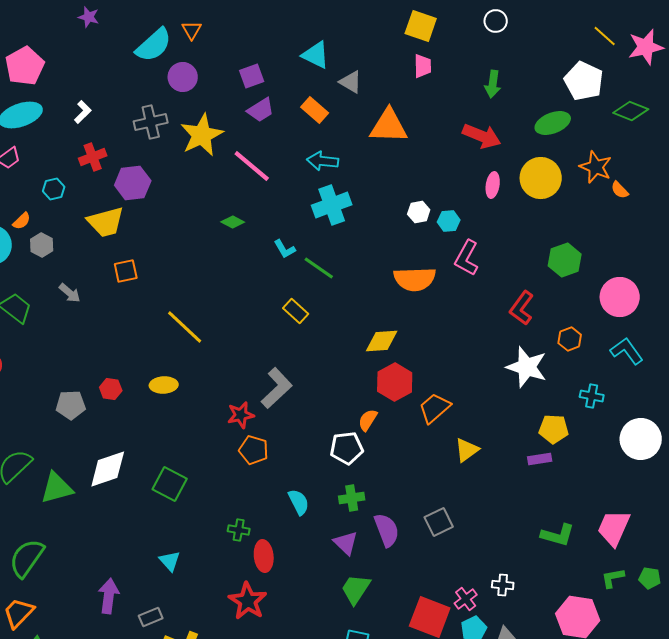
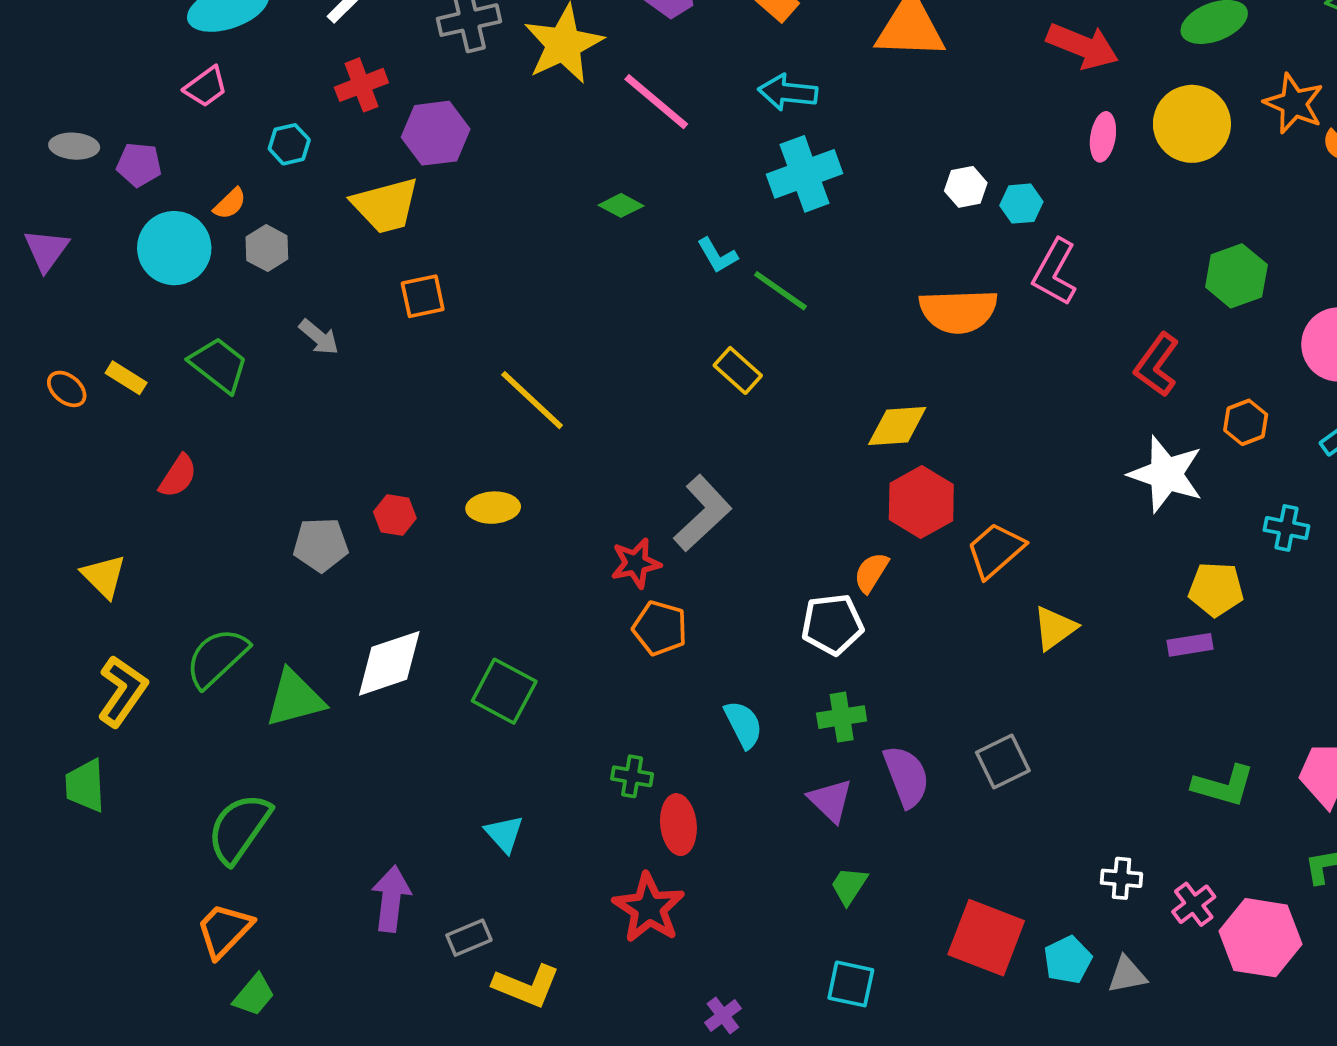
green trapezoid: (356, 589) -> (849, 886), size x0.7
pink cross: (466, 599) -> (1194, 904), moved

